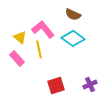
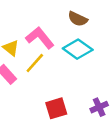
yellow line: (39, 49) -> (35, 63), turned 54

